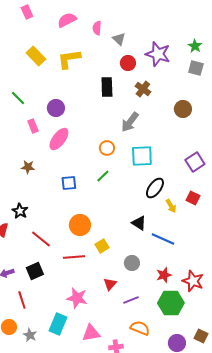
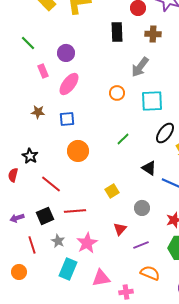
brown cross: (143, 89) -> (153, 34), turned -35
green line: (103, 176) -> (123, 139), moved
blue square: (69, 183) -> (67, 119), moved
orange circle: (80, 225) -> (78, 151), moved
red line: (74, 257) -> (75, 211), moved
pink star: (77, 298) -> (87, 243), turned 30
gray star: (30, 335) -> (58, 241), moved

